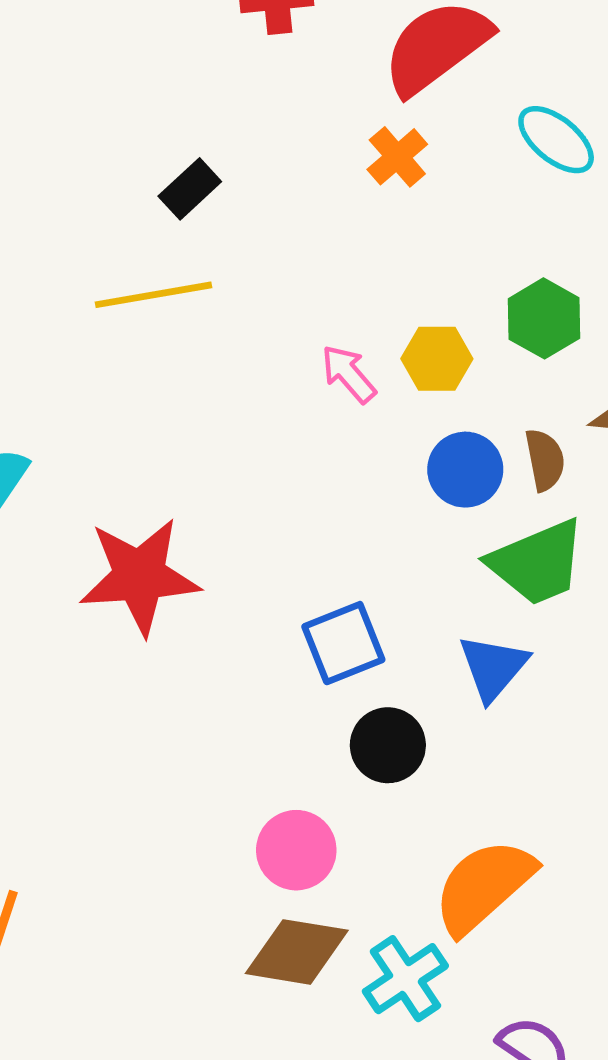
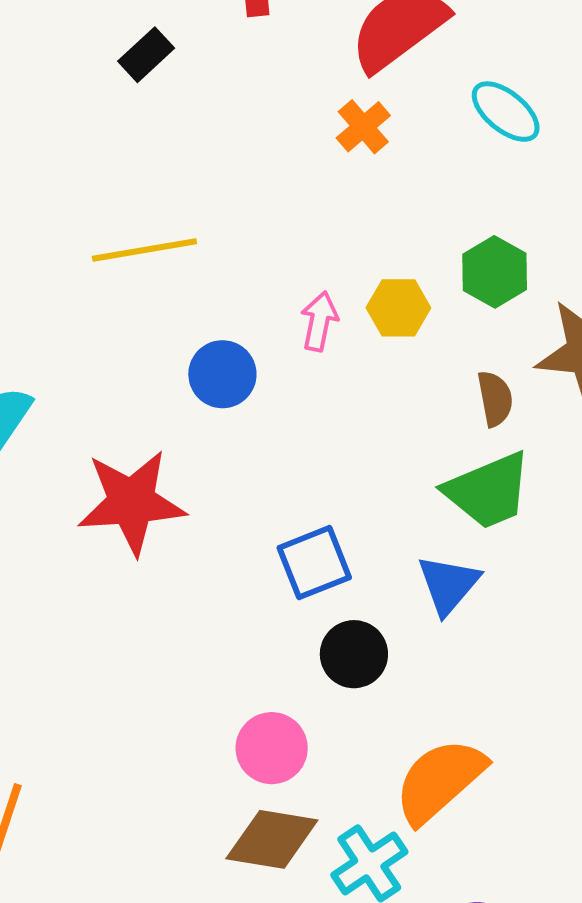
black rectangle: (190, 189) -> (146, 55), moved
pink arrow: (349, 374) -> (319, 321), turned 52
blue circle: (465, 470) -> (222, 374), moved

